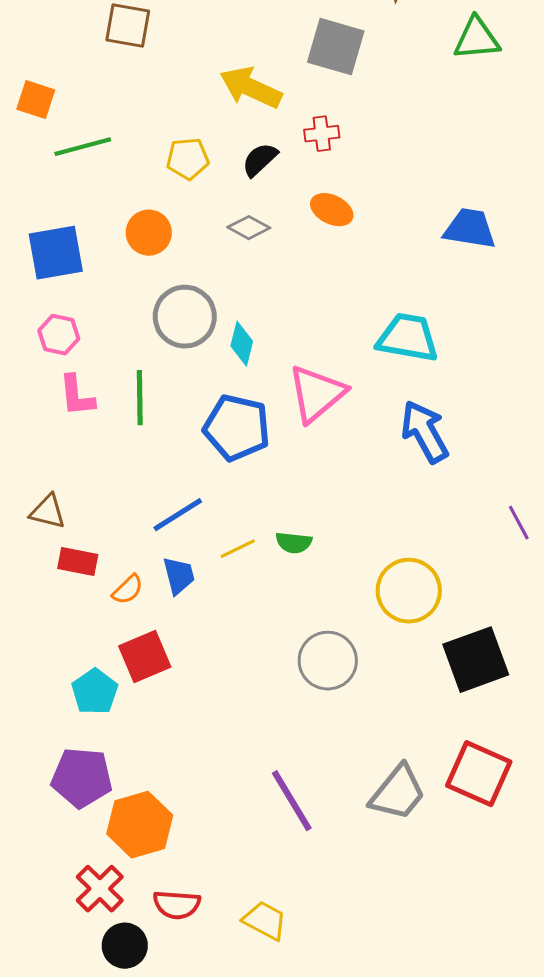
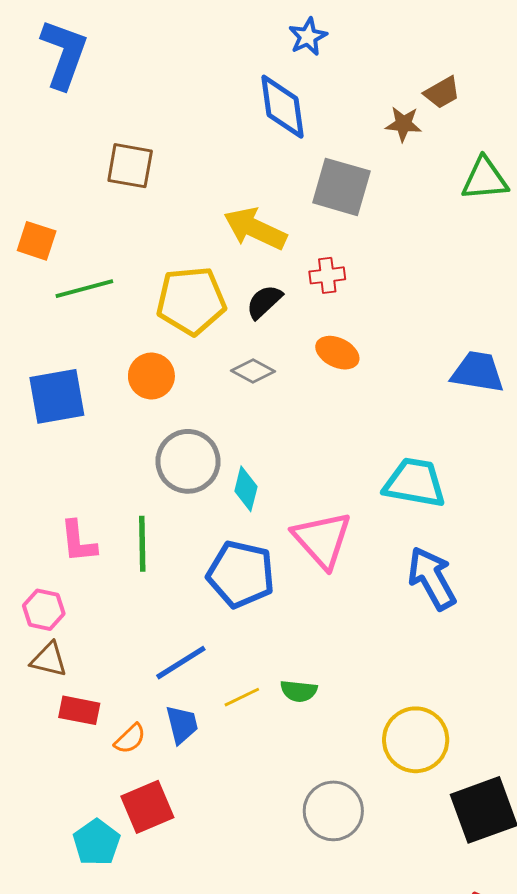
yellow pentagon: (188, 159) -> (191, 301), size x1.6
pink hexagon: (59, 335) -> (44, 610), moved
pink triangle: (317, 394) -> (322, 540), turned -32

